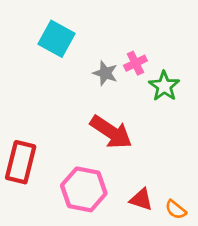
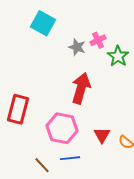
red arrow: (111, 132) -> (81, 88), turned -108
red triangle: (141, 199) -> (102, 135), turned 42

